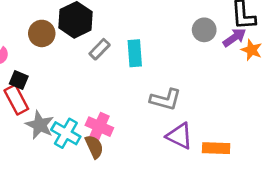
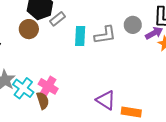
brown circle: (42, 33) -> (29, 29), moved
gray rectangle: (100, 49) -> (57, 19), moved
gray L-shape: (166, 99) -> (105, 35), moved, turned -30

